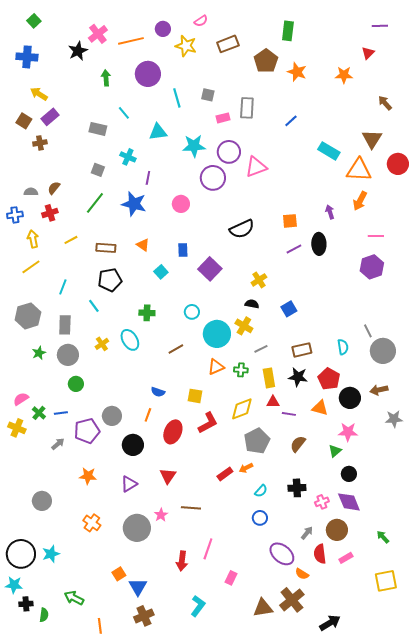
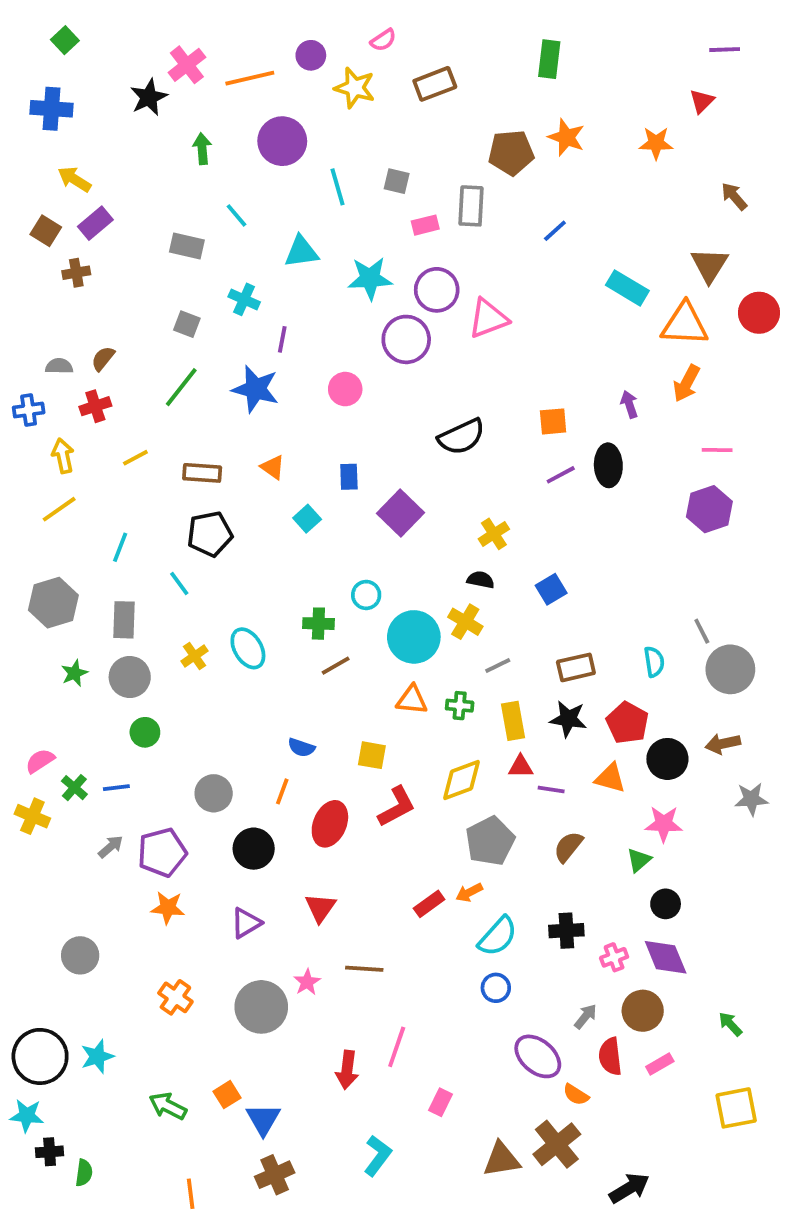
brown pentagon: (266, 61) -> (511, 153), moved, turned 30
green cross: (147, 313) -> (318, 624), moved
orange triangle: (216, 367) -> (412, 700), turned 30
purple pentagon: (87, 431) -> (162, 852), moved
cyan semicircle: (261, 491) -> (498, 936), size x1.6
green arrow: (74, 598) -> (168, 1106), moved

